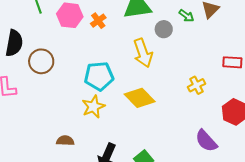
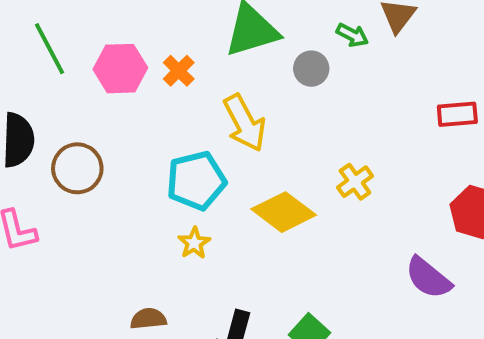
yellow arrow: (143, 53) -> (245, 123), moved
yellow cross: (196, 85) -> (355, 182), moved
yellow star: (93, 107) -> (194, 243), size x0.7

